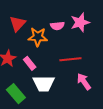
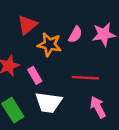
pink semicircle: (57, 26) -> (75, 35), turned -64

